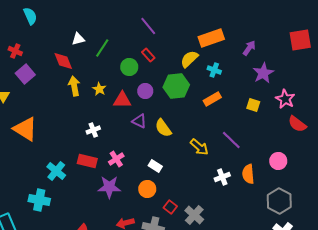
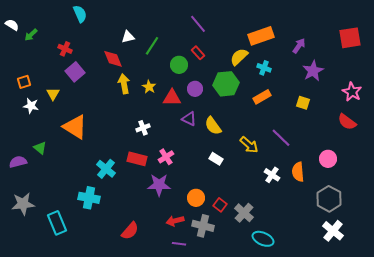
pink star: (285, 99) -> (352, 92), moved
white rectangle: (155, 166) -> (216, 159), moved
white cross: (222, 177) -> (272, 175), turned -35
orange circle: (147, 189) -> (196, 198), moved

